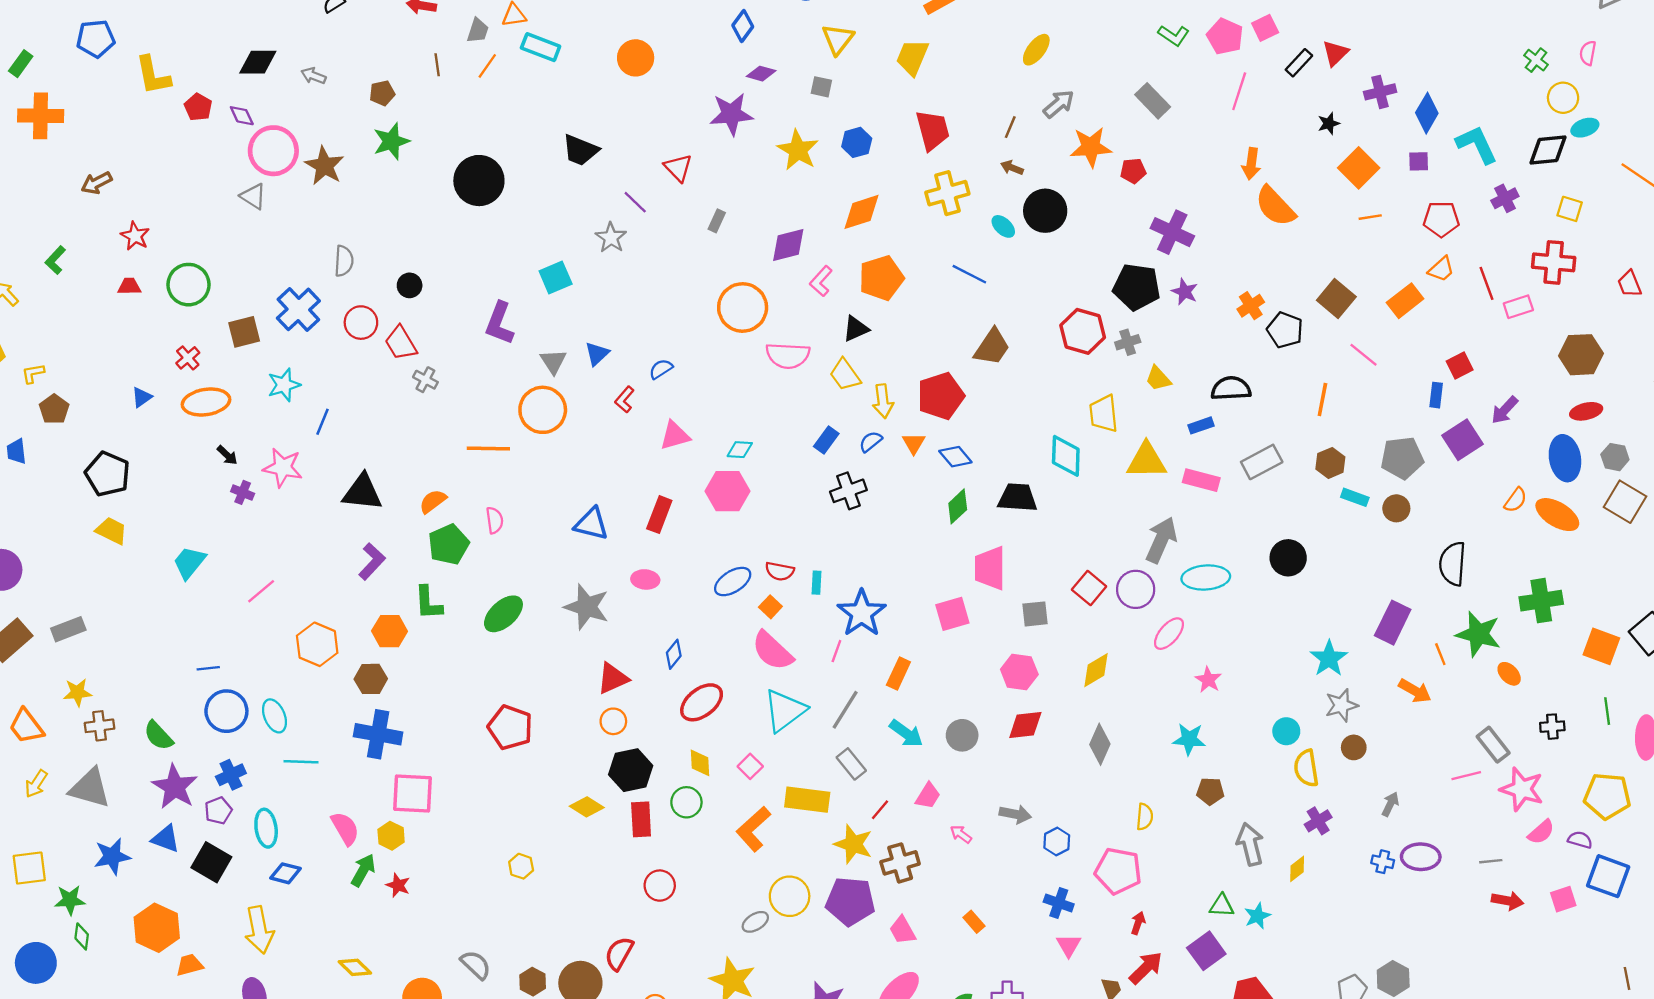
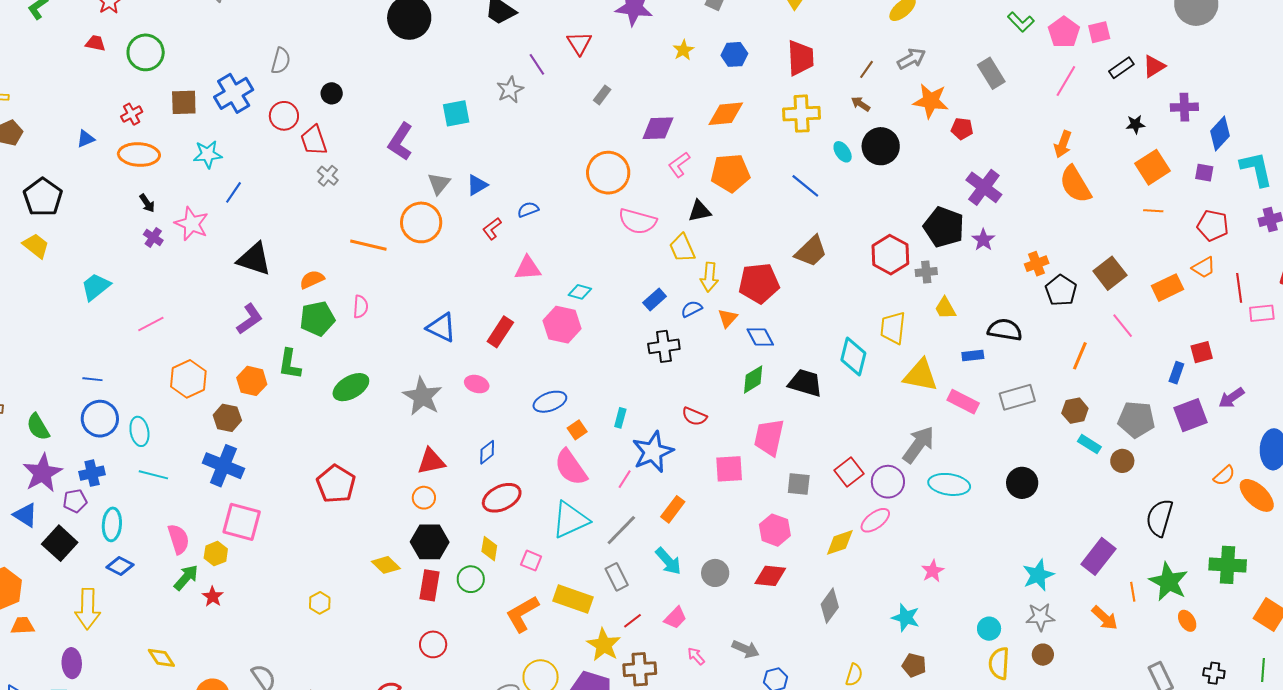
yellow star: (798, 150) -> (683, 50), size x0.6
red semicircle: (780, 571) -> (694, 416), moved
pink ellipse: (1169, 634) -> (875, 520), moved
pink square: (750, 766) -> (531, 561), turned -35

